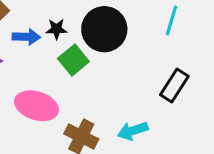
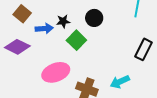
black circle: (104, 29) -> (94, 18), size x0.6
pink ellipse: (36, 106) -> (56, 72), turned -32

